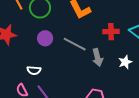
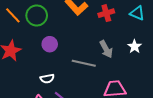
red cross: (111, 32) -> (106, 13), moved
gray line: (75, 44) -> (84, 63), moved

